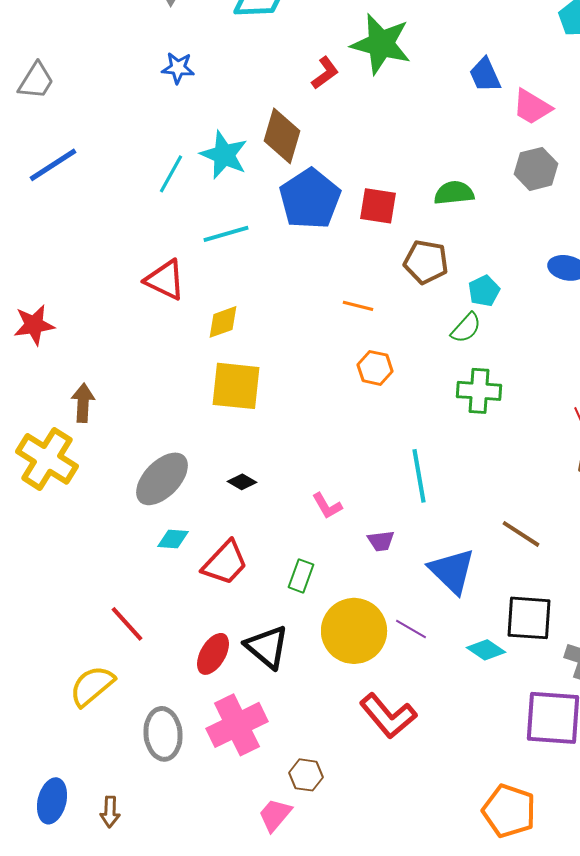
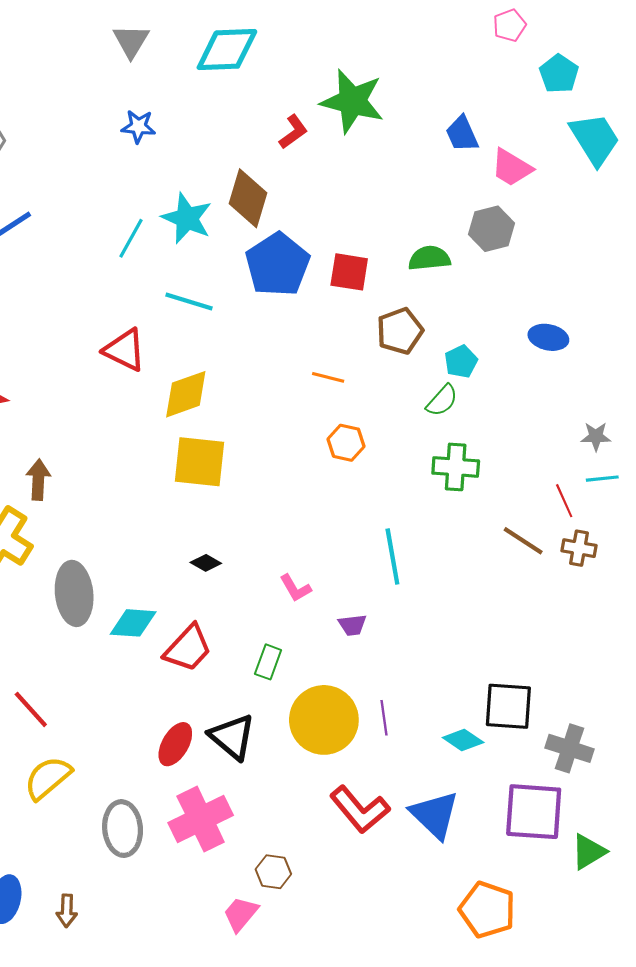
gray hexagon: (536, 169) -> (492, 229), moved
cyan line: (226, 234) -> (189, 301), turned 33
brown pentagon: (426, 262) -> (400, 331), turned -30
yellow diamond: (223, 322) -> (186, 394), size x1.4
gray ellipse: (162, 479) -> (74, 593), moved, turned -50
brown line: (521, 534) -> (523, 541), moved
cyan diamond: (173, 539) -> (133, 623), size x1.4
blue triangle: (452, 571) -> (435, 815), moved
red line: (127, 624) -> (31, 709), moved
purple line: (411, 629) -> (384, 718), turned 52

